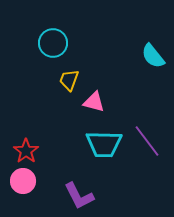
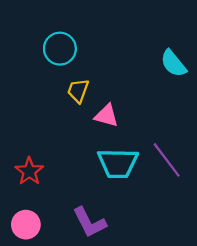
pink circle: (23, 181) -> (26, 225), moved

